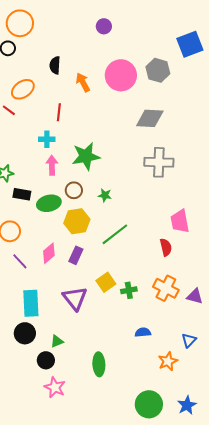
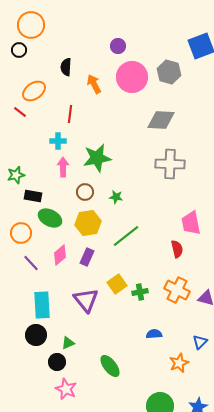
purple circle: (104, 26) -> (118, 46), moved
green ellipse: (49, 203) -> (50, 218), moved, turned 40
green ellipse: (99, 364) -> (110, 366), turned -35

